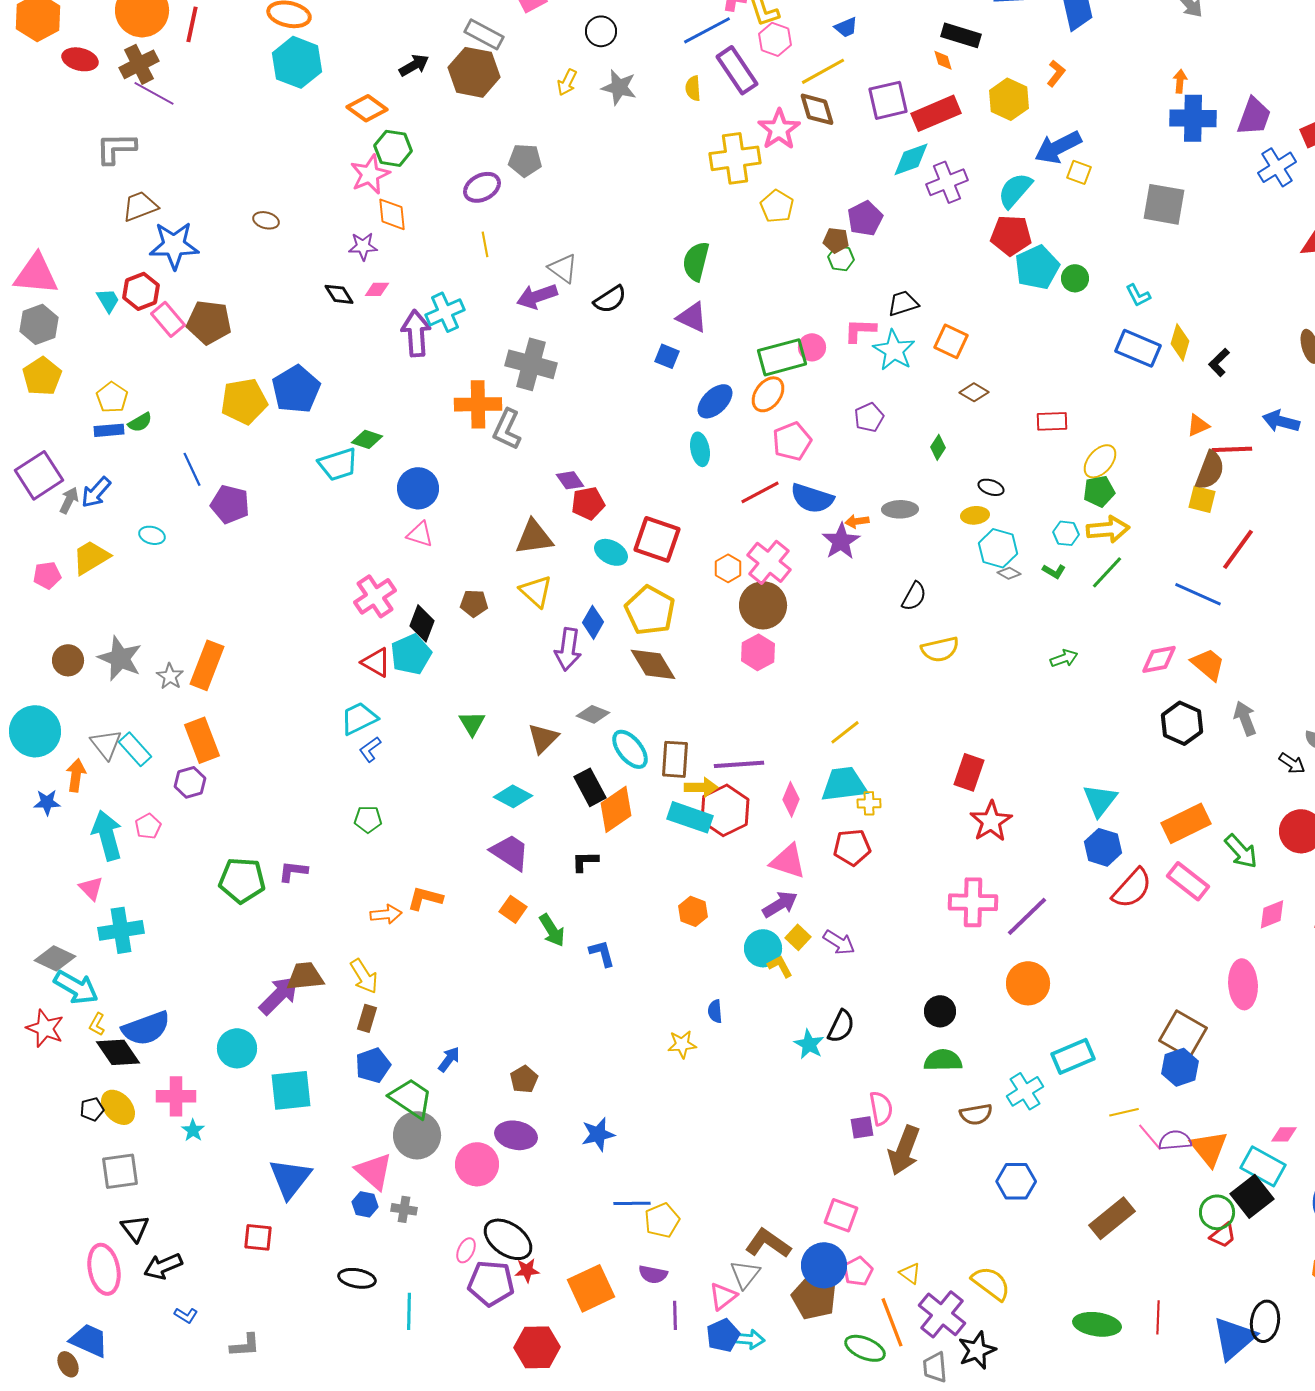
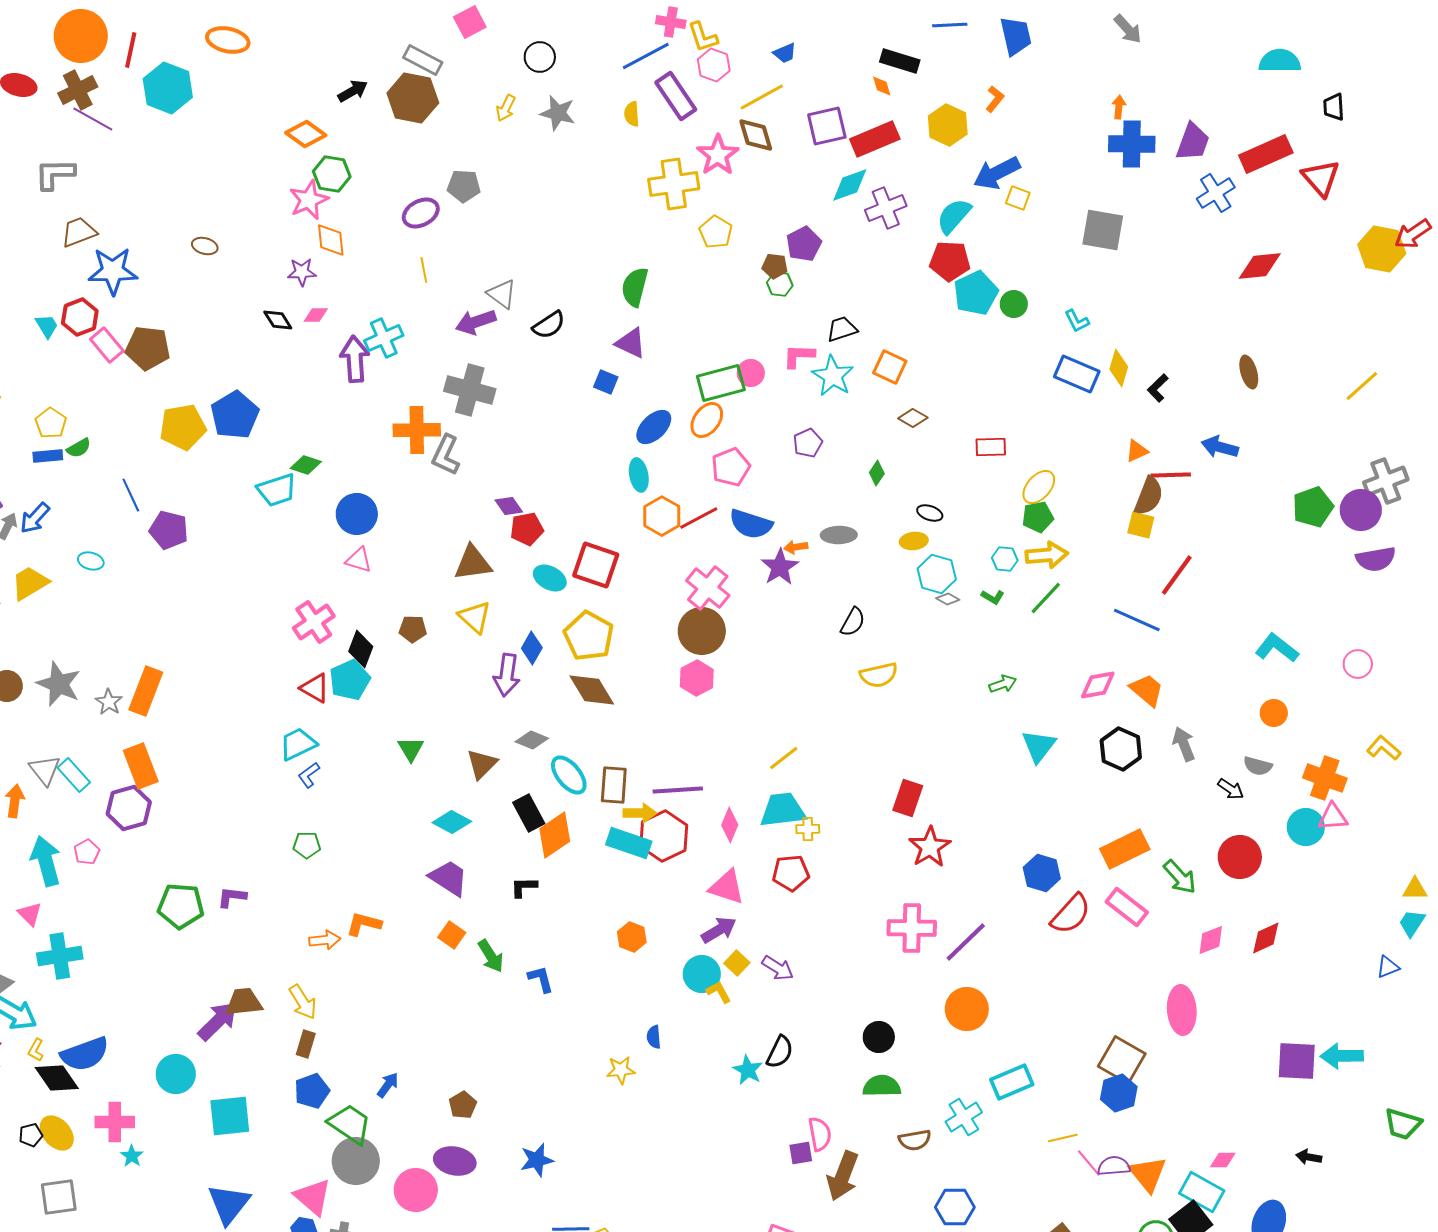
cyan hexagon: (297, 62) -> (168, 88), moved
orange hexagon: (728, 568) -> (662, 516), moved, size x1.4
purple hexagon: (190, 782) -> (129, 808), size x1.4
cyan triangle: (1100, 800) -> (1039, 746), moved

